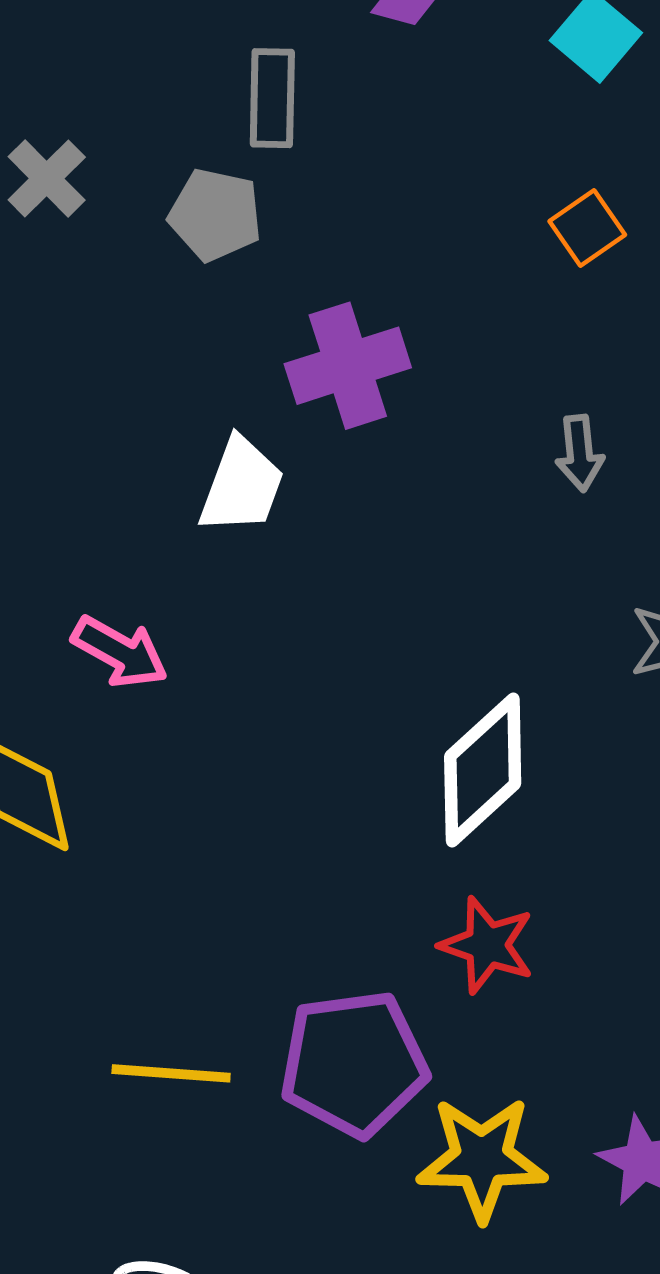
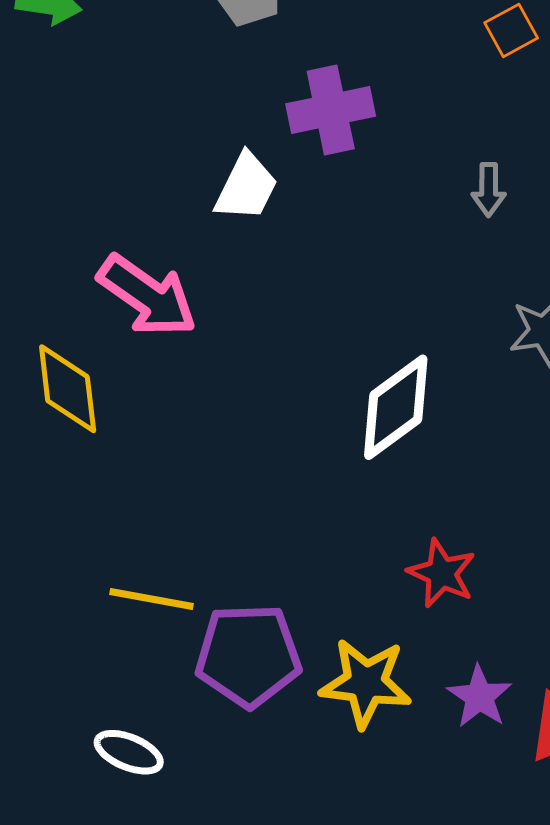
pink arrow: (120, 652) -> (147, 296), size x1.5
red star: (487, 945) -> (442, 573), moved
purple pentagon: (354, 1064) -> (248, 655), moved

